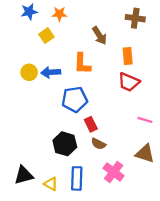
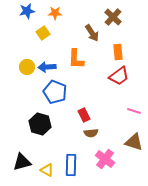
brown cross: (135, 18) -> (113, 17), moved, turned 36
red trapezoid: (129, 82) -> (119, 76), turned -60
blue pentagon: (75, 99) -> (55, 92), moved, turned 30
black hexagon: (65, 144) -> (40, 124), moved
brown semicircle: (98, 144) -> (91, 133), turned -32

